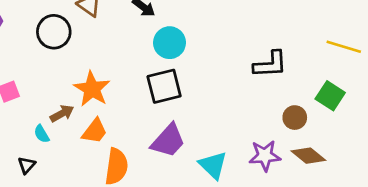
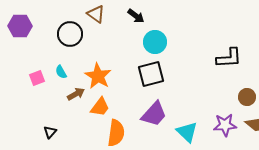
cyan semicircle: (42, 134) -> (61, 72), moved

